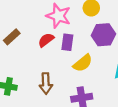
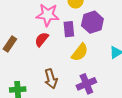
purple rectangle: (67, 42) -> (69, 29), moved

